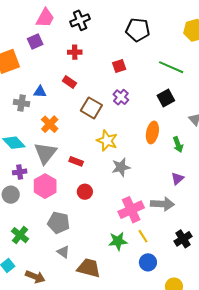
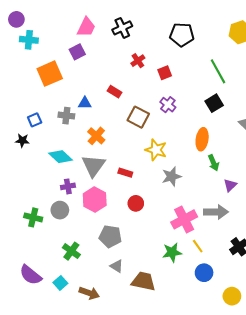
red cross: (75, 52) -> (138, 61), moved, turned -32
green line: (171, 67) -> (218, 71), turned 40
green arrow: (178, 145) -> (214, 163), moved

